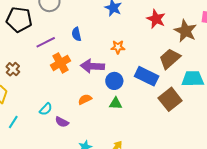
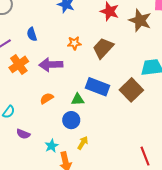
brown trapezoid: (170, 59) -> (103, 48), moved
blue rectangle: (147, 76) -> (98, 87), moved
blue circle: (114, 81) -> (71, 120), moved
purple semicircle: (62, 122) -> (23, 134), moved

